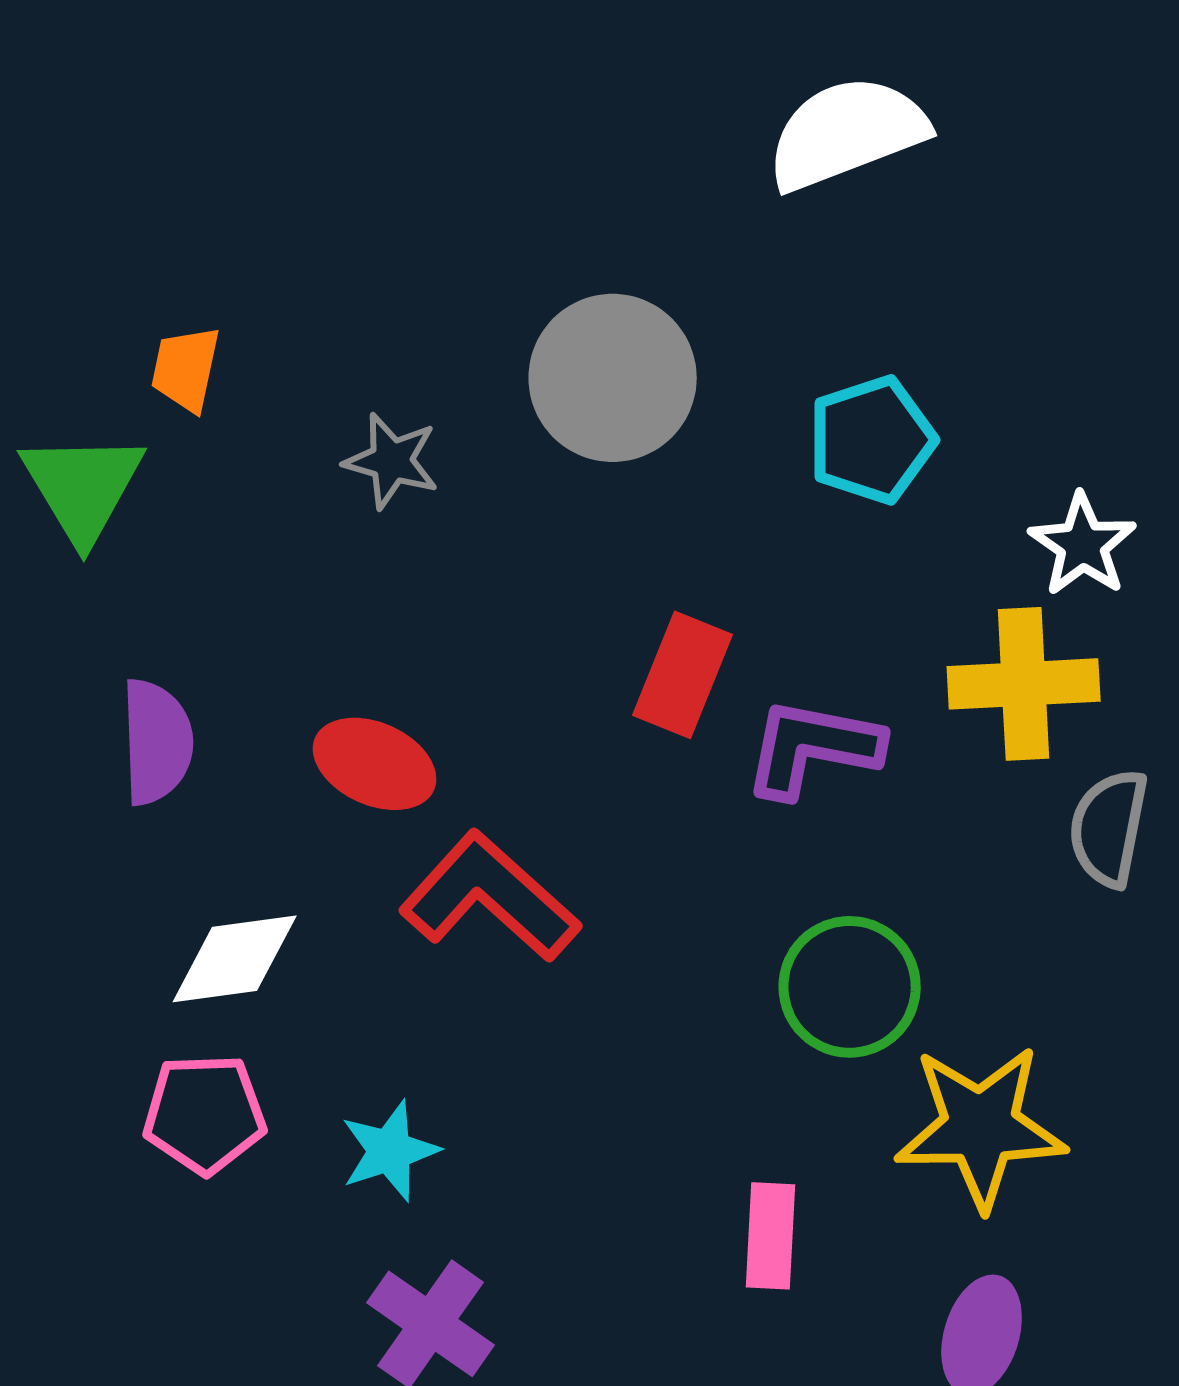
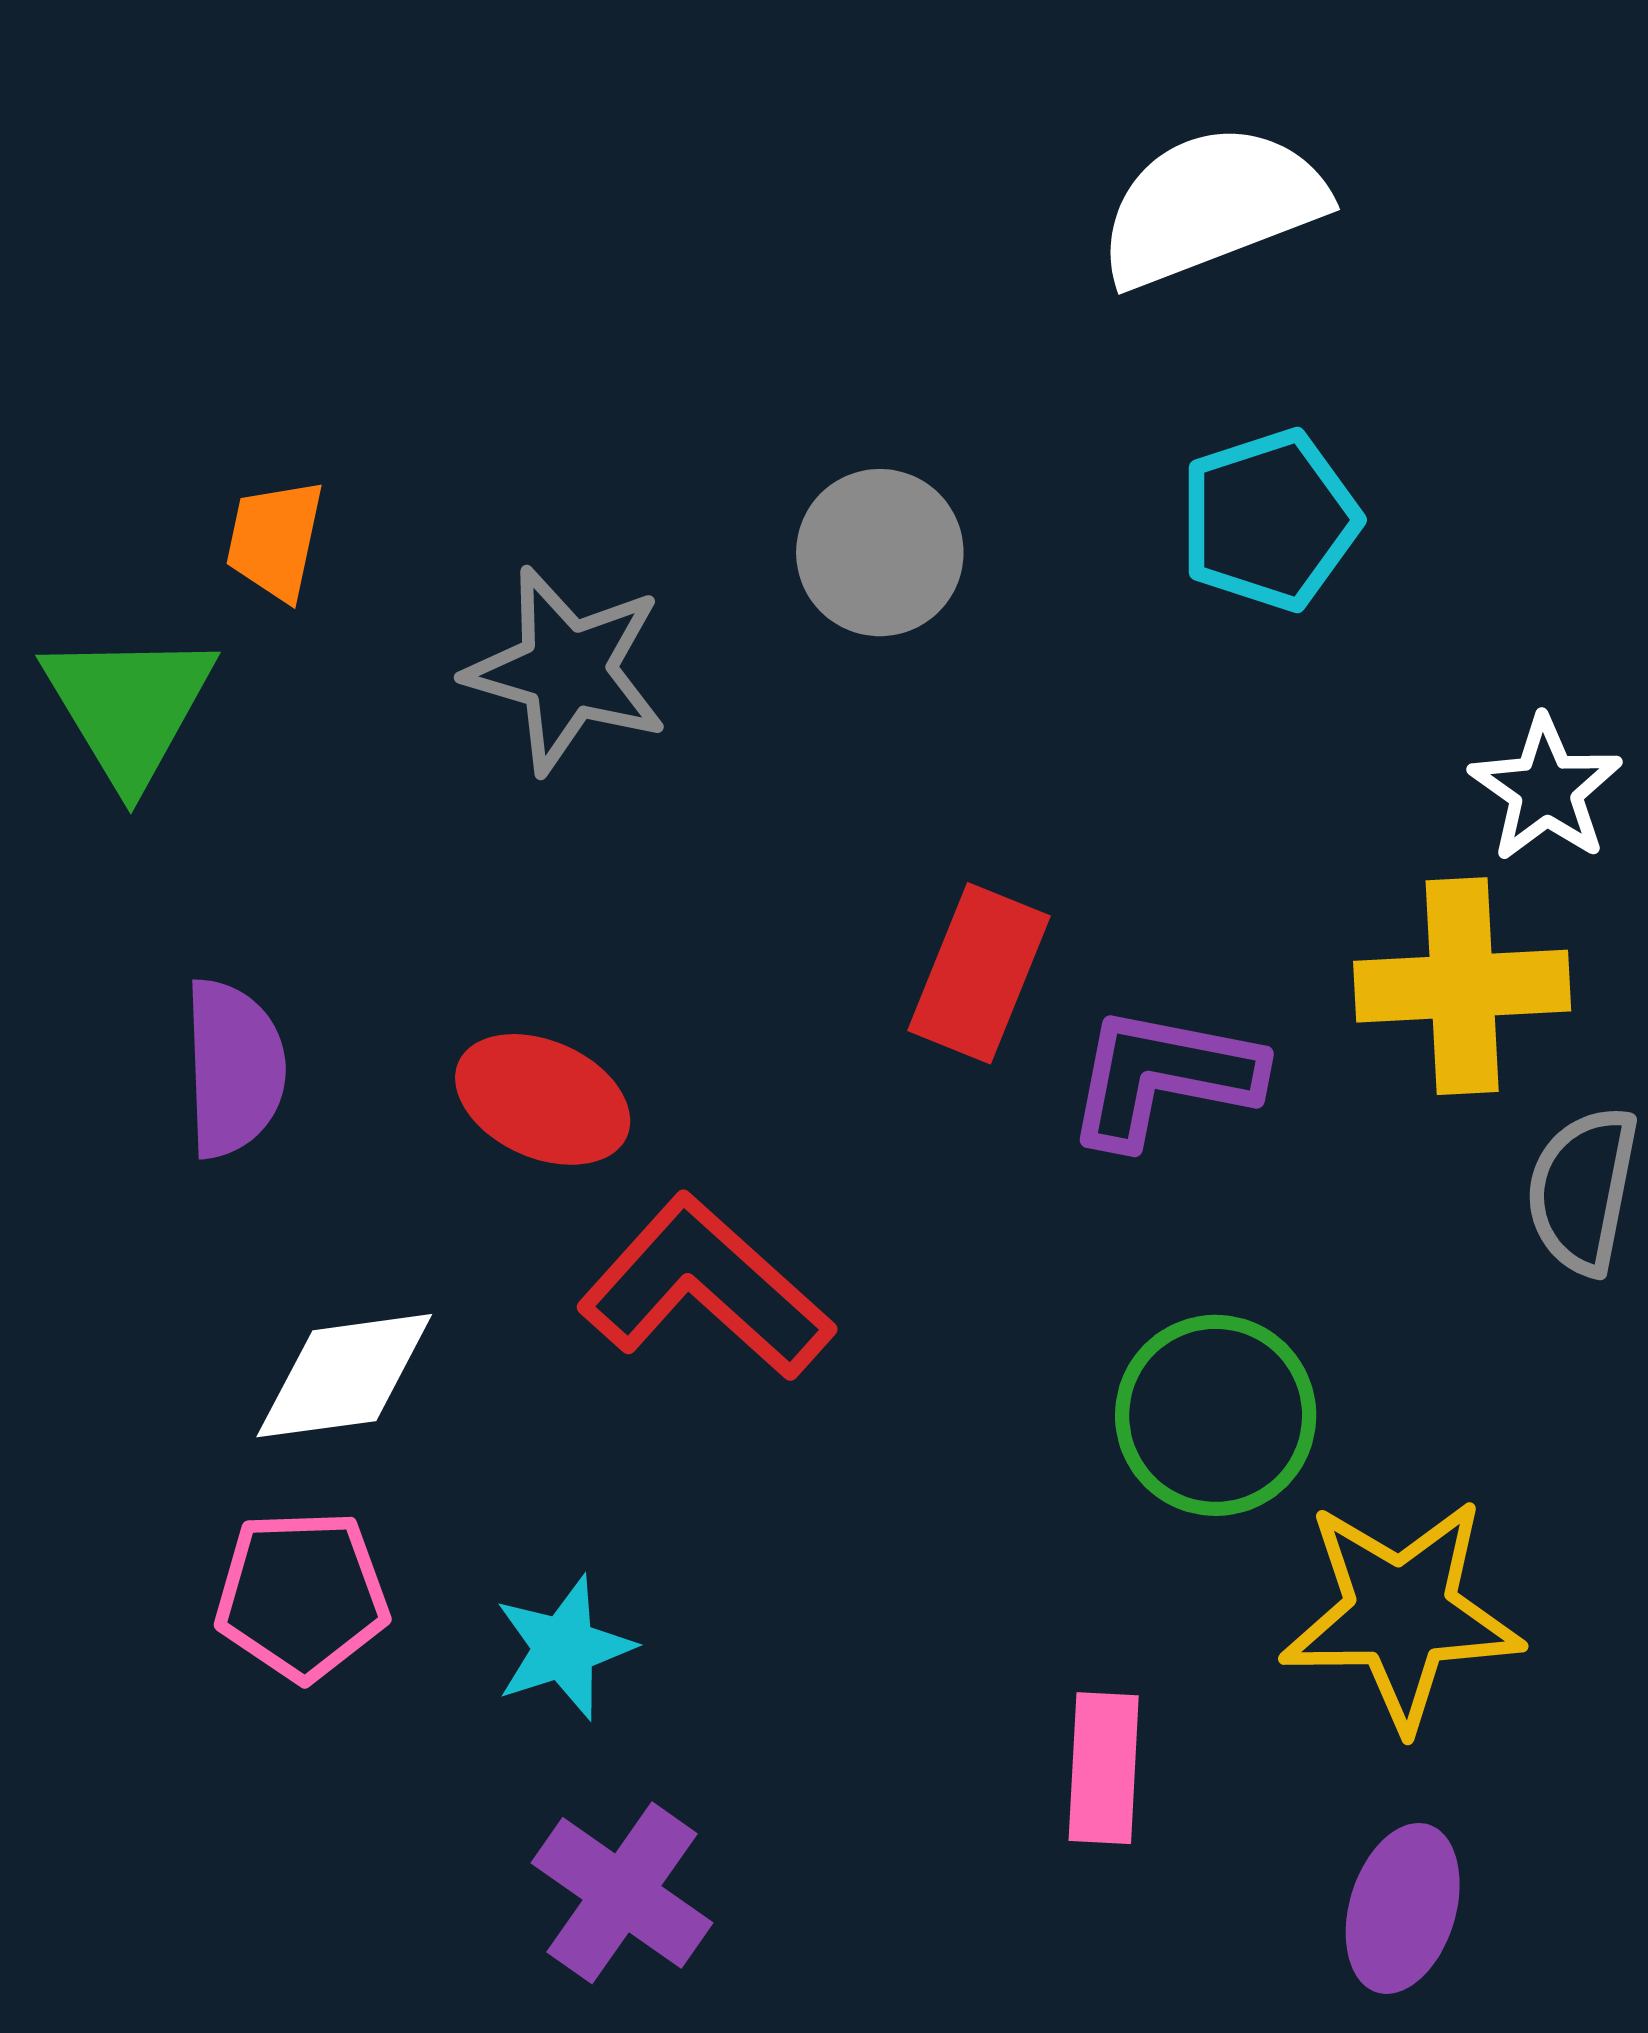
gray circle: (613, 378) -> (880, 553), size x0.7
cyan pentagon: (872, 440) -> (1269, 520), moved
gray star: (392, 461) -> (567, 670), size x1.5

